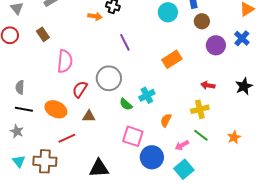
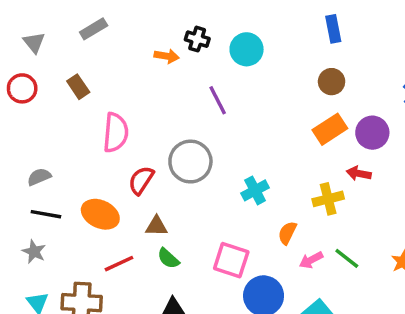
cyan circle: (168, 12) -> (247, 49), moved
brown circle: (202, 21) -> (332, 82), moved
purple circle: (216, 45) -> (372, 133), moved
orange rectangle: (172, 59) -> (330, 129), moved
gray semicircle: (20, 87) -> (39, 177), turned 64
green semicircle: (126, 104) -> (168, 258), moved
yellow cross: (200, 109) -> (328, 199), moved
pink arrow: (182, 145) -> (311, 260), moved

